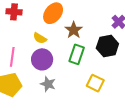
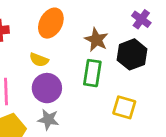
brown star: (74, 30) -> (96, 40), moved
gray star: (48, 84) -> (48, 120), moved

